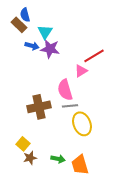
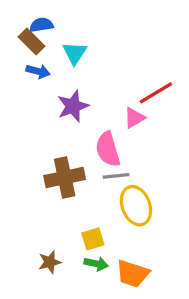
blue semicircle: (25, 15) -> (41, 25), turned 96
blue arrow: (32, 46) -> (38, 71), moved
purple star: (50, 49) -> (73, 106), moved, turned -30
yellow square: (23, 144) -> (93, 239), moved, turned 32
orange trapezoid: (80, 165) -> (133, 274), turned -55

